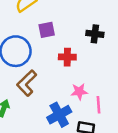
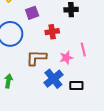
brown L-shape: (27, 83) -> (36, 58), moved, turned 55
pink line: (98, 105) -> (83, 50), moved

